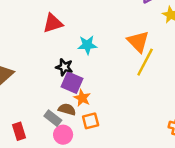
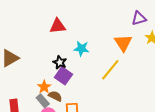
orange triangle: (138, 42) -> (123, 43), moved
yellow line: (145, 62) -> (110, 70), moved
orange star: (82, 98) -> (44, 87), moved

